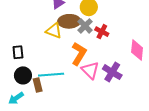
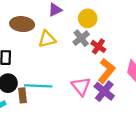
brown ellipse: (69, 21) -> (22, 24), moved
yellow triangle: (54, 31) -> (47, 39), turned -42
orange L-shape: (79, 54) -> (106, 71), moved

